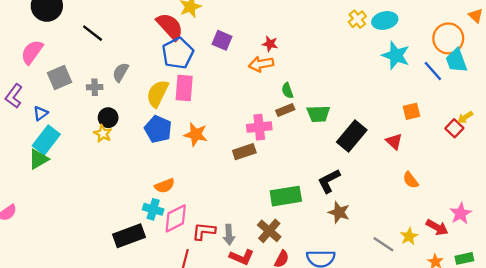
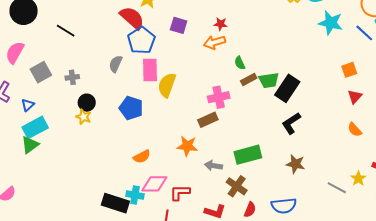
gray semicircle: (121, 72) -> (116, 64), moved
yellow semicircle: (157, 94) -> (167, 85), moved
brown rectangle: (285, 110) -> (249, 79), moved
orange star: (196, 134) -> (187, 146), moved
black rectangle: (352, 136) -> (287, 88), moved
cyan rectangle: (46, 140) -> (35, 127), turned 30
red triangle: (394, 141) -> (355, 97), moved, turned 35
black L-shape: (329, 181) -> (291, 123), moved
cyan cross: (153, 209) -> (135, 195), moved
pink diamond: (176, 218) -> (154, 184), turned 32
gray arrow: (229, 235) -> (213, 166), moved, turned 108
black rectangle: (129, 236) -> (115, 203), turned 44

